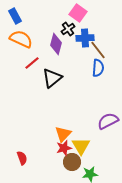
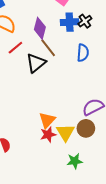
black cross: (68, 29) -> (85, 21), moved
brown line: (98, 50) -> (48, 48), moved
brown circle: (72, 162) -> (86, 128), moved

